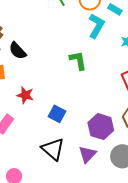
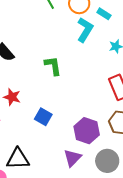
green L-shape: (78, 60) -> (53, 66), moved
black triangle: (53, 149) -> (18, 159), moved, turned -45

